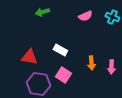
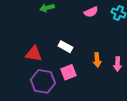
pink square: (63, 75) -> (68, 72), turned 35

